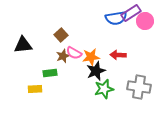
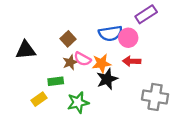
blue semicircle: (116, 18) -> (110, 33), moved
pink circle: (145, 21) -> (128, 38), moved
yellow rectangle: (35, 89) -> (39, 99), turned -32
green star: (104, 89) -> (78, 102), moved

